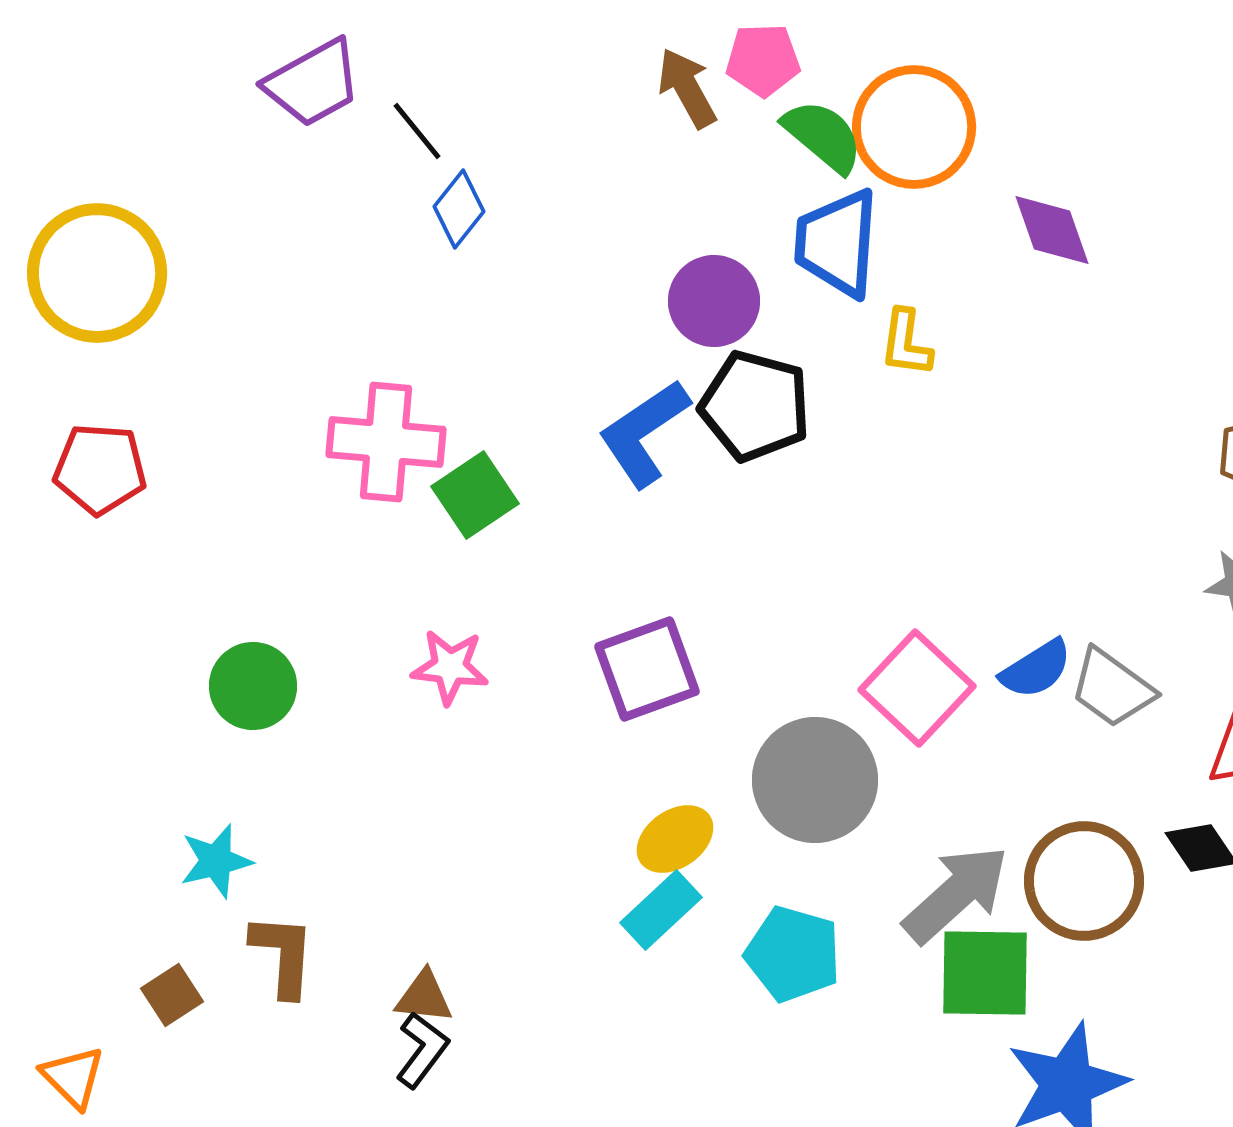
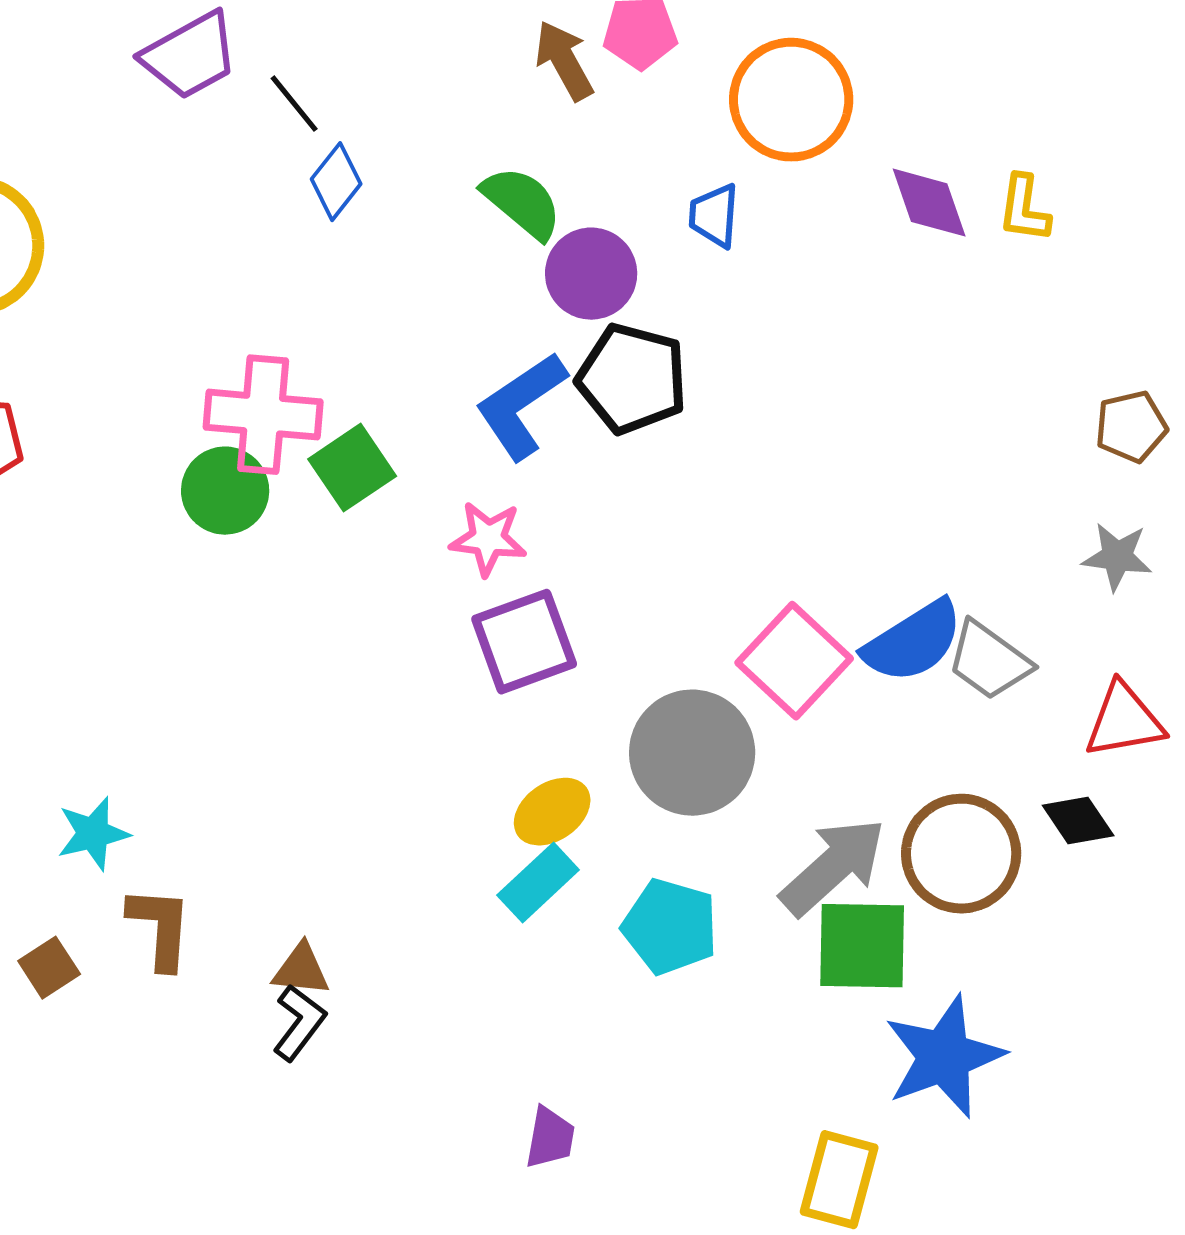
green semicircle: (823, 136) -> (522, 203), moved
blue trapezoid: (837, 243) -> (714, 216), size x0.6
yellow L-shape: (906, 343) -> (1024, 209), moved
pink star: (450, 667) -> (488, 539), moved
blue semicircle: (1036, 669) -> (913, 642), size x1.4
green circle: (253, 686) -> (225, 491), moved

